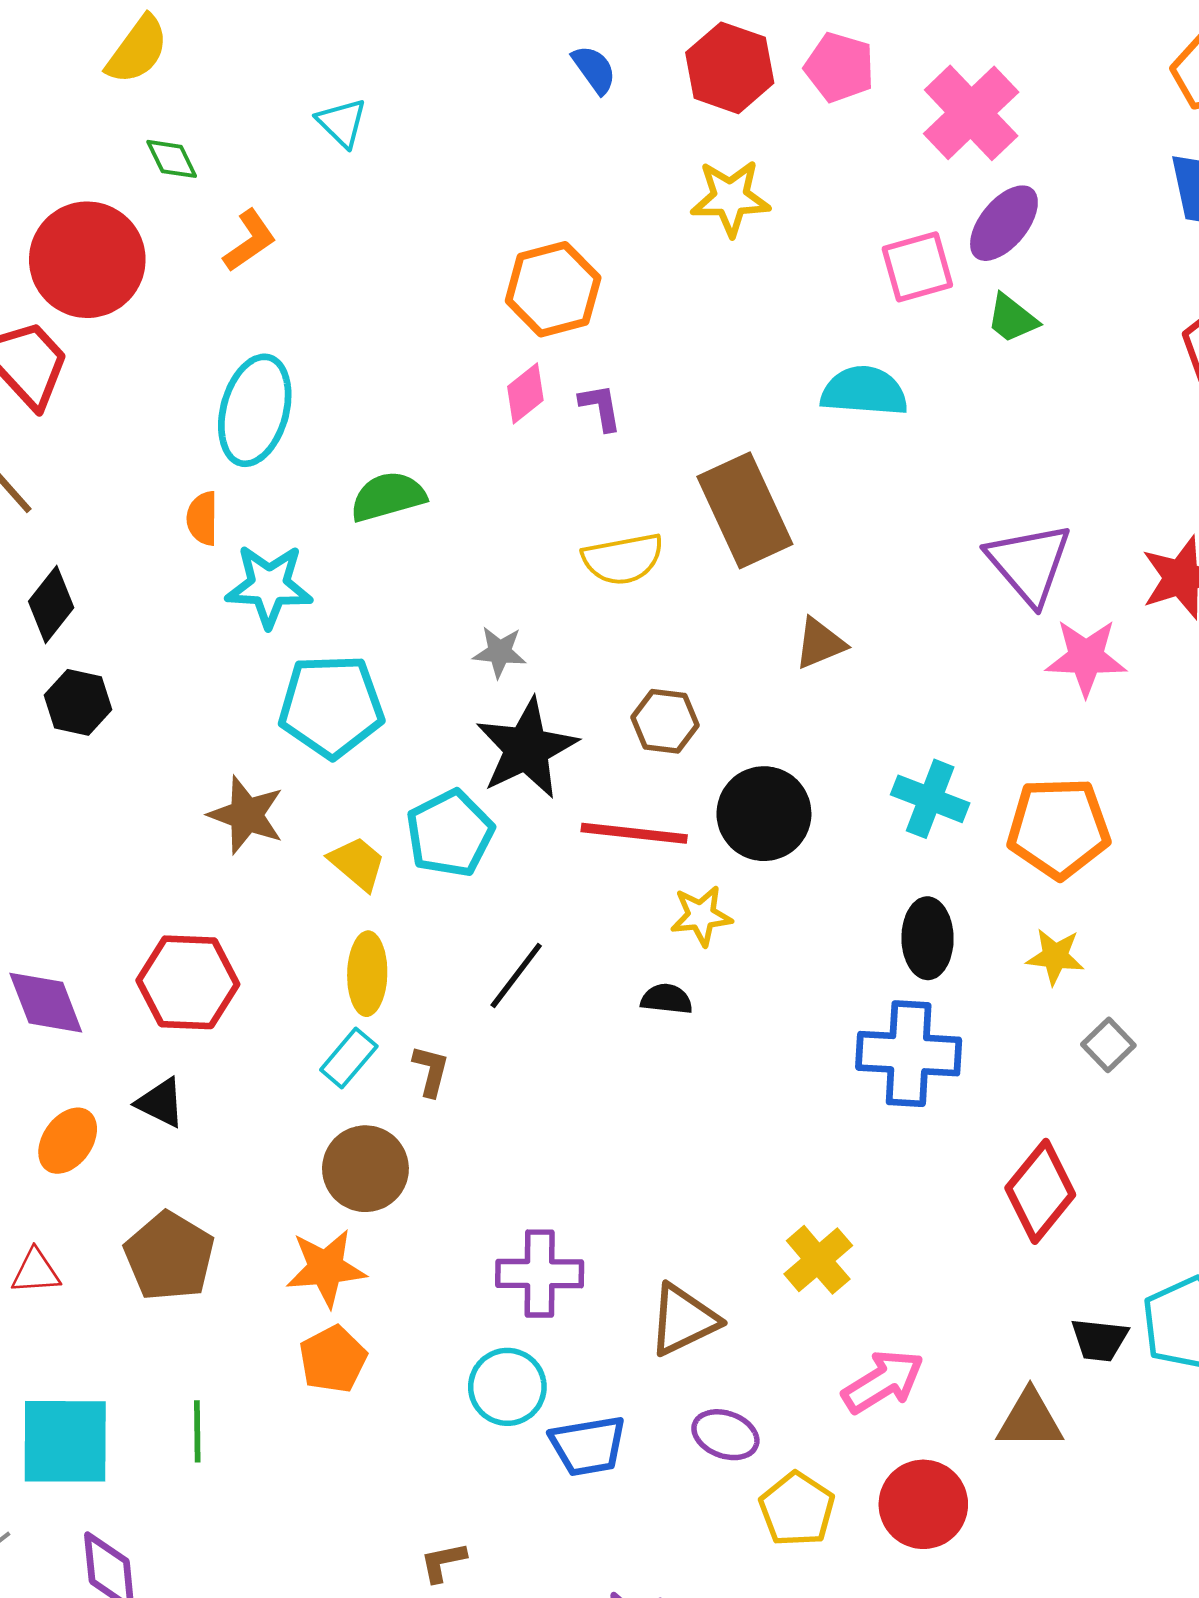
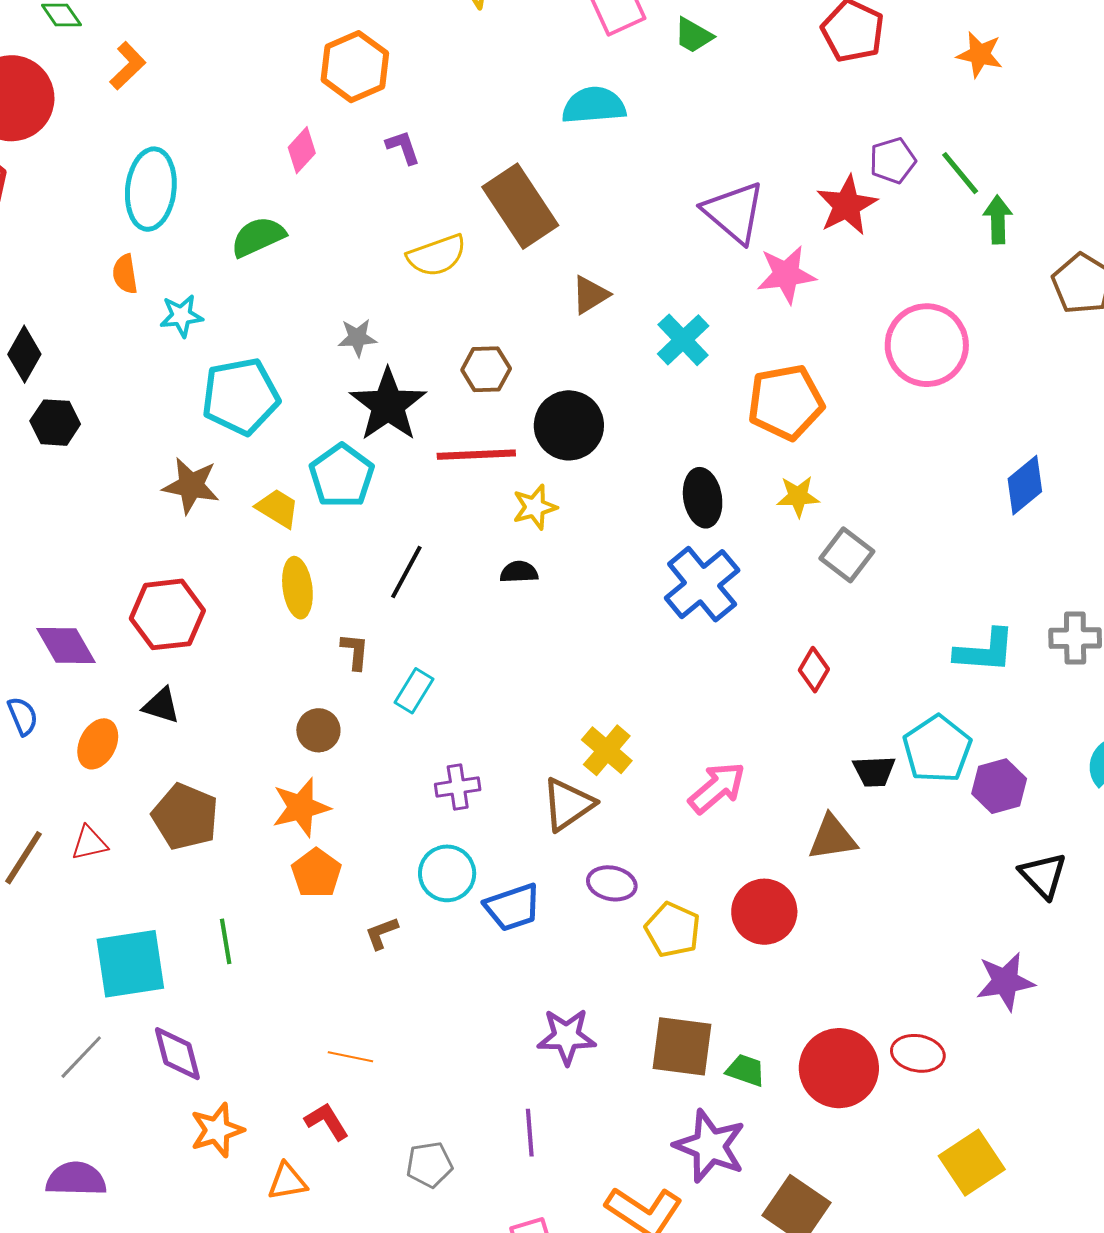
pink diamond: (525, 393) -> (302, 150), moved
cyan star: (269, 586) -> (181, 316), size x0.7
cyan cross: (930, 799) -> (683, 340), moved, turned 34
gray square: (1108, 1045) -> (847, 555), size x1.4
blue cross: (909, 1054) -> (702, 584), turned -34
cyan rectangle: (349, 1058) -> (414, 691), moved
brown circle: (365, 1169) -> (318, 730), size x0.7
red diamond: (1040, 1191) -> (814, 670), size x0.6
yellow cross: (818, 1260) -> (607, 750), moved
purple cross: (540, 1274) -> (458, 787), size x0.7
pink arrow: (883, 1381) -> (717, 788), moved
brown L-shape: (443, 1562) -> (382, 933), moved

